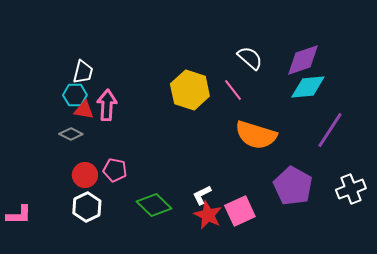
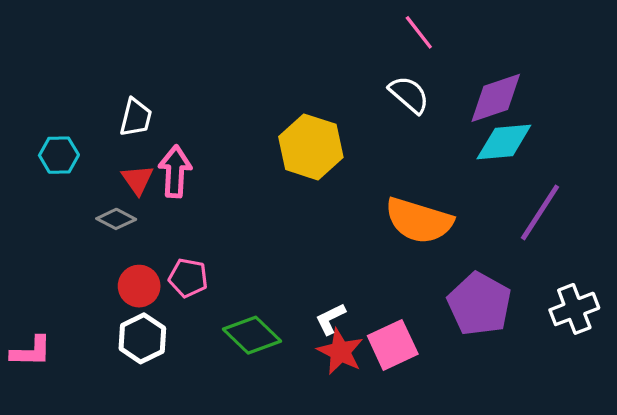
pink line: (233, 90) -> (419, 32), moved
cyan hexagon: (75, 95) -> (59, 155), moved
red triangle: (84, 110) -> (137, 180), turned 45

